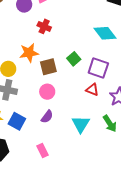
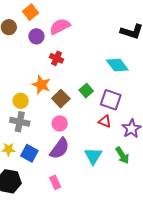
orange star: (29, 53) -> (41, 85), turned 30
brown square: (48, 67) -> (61, 99), turned -30
purple semicircle: (47, 117) -> (60, 149), size x1.6

